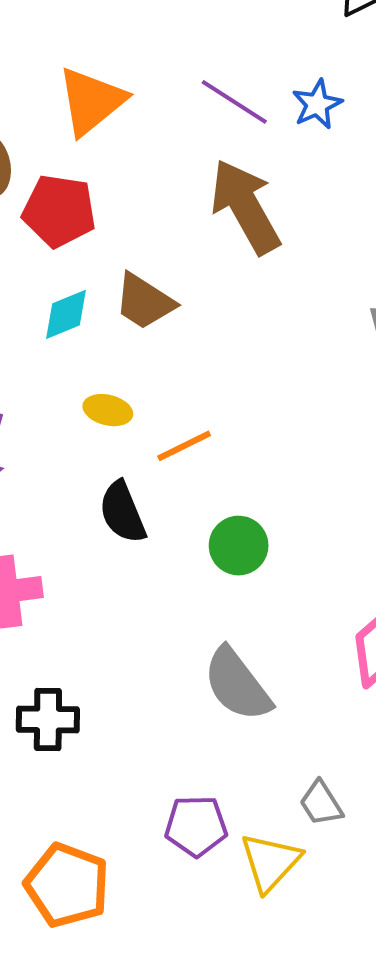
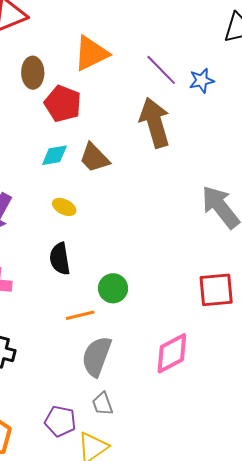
orange line: (184, 446) -> (80, 315), moved
gray semicircle: (237, 684) -> (97, 356), turned 45
gray trapezoid: (321, 803) -> (103, 404), moved

